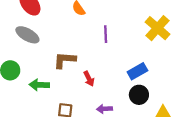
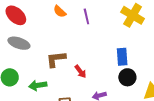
purple line: (106, 34) -> (86, 16), moved
blue rectangle: (137, 71) -> (122, 57), turned -54

